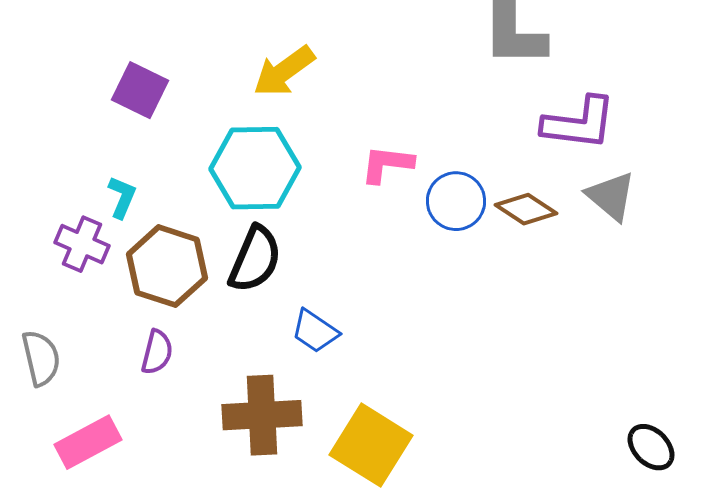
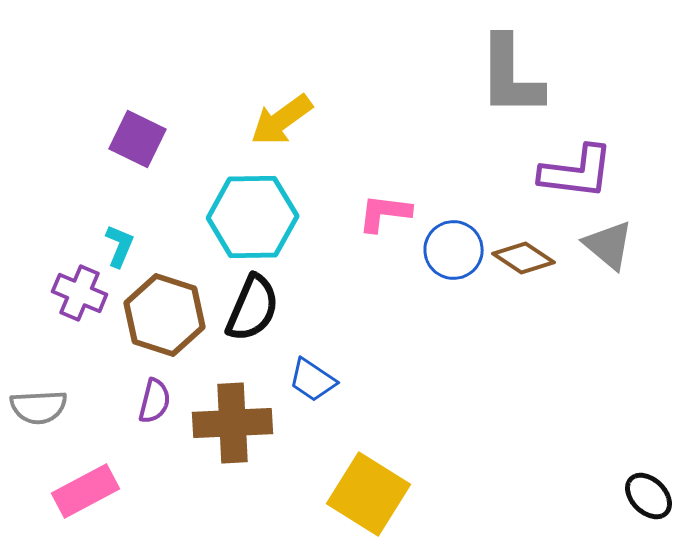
gray semicircle: (41, 358) -> (39, 407), turned 100
brown cross: (262, 415) -> (233, 423), moved

